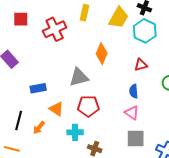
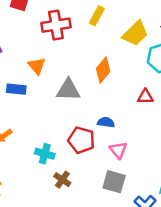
blue semicircle: (134, 91) -> (106, 122), moved, turned 88
red pentagon: (88, 106) -> (81, 140), moved
orange triangle: (56, 109) -> (37, 66), moved

